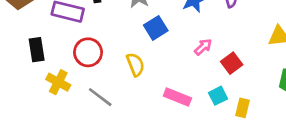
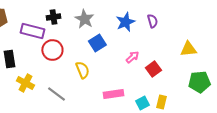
red circle: (88, 52) -> (52, 50), moved
cyan square: (218, 96) -> (142, 103), moved
pink rectangle: (177, 97) -> (113, 94), turned -30

